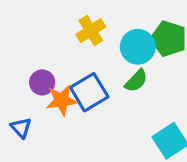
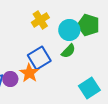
purple circle: (42, 82) -> (10, 79), moved
orange star: (62, 100) -> (29, 73), moved, turned -30

